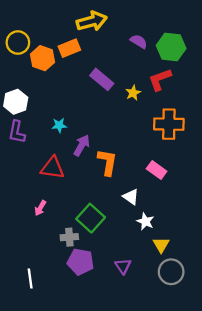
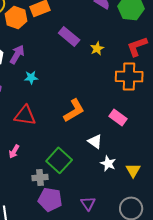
red L-shape: (160, 79) -> (137, 46), moved
purple arrow: (82, 145) -> (17, 54), moved
orange L-shape: (107, 162) -> (74, 110), turned 50
yellow triangle: (161, 245) -> (133, 170), moved

